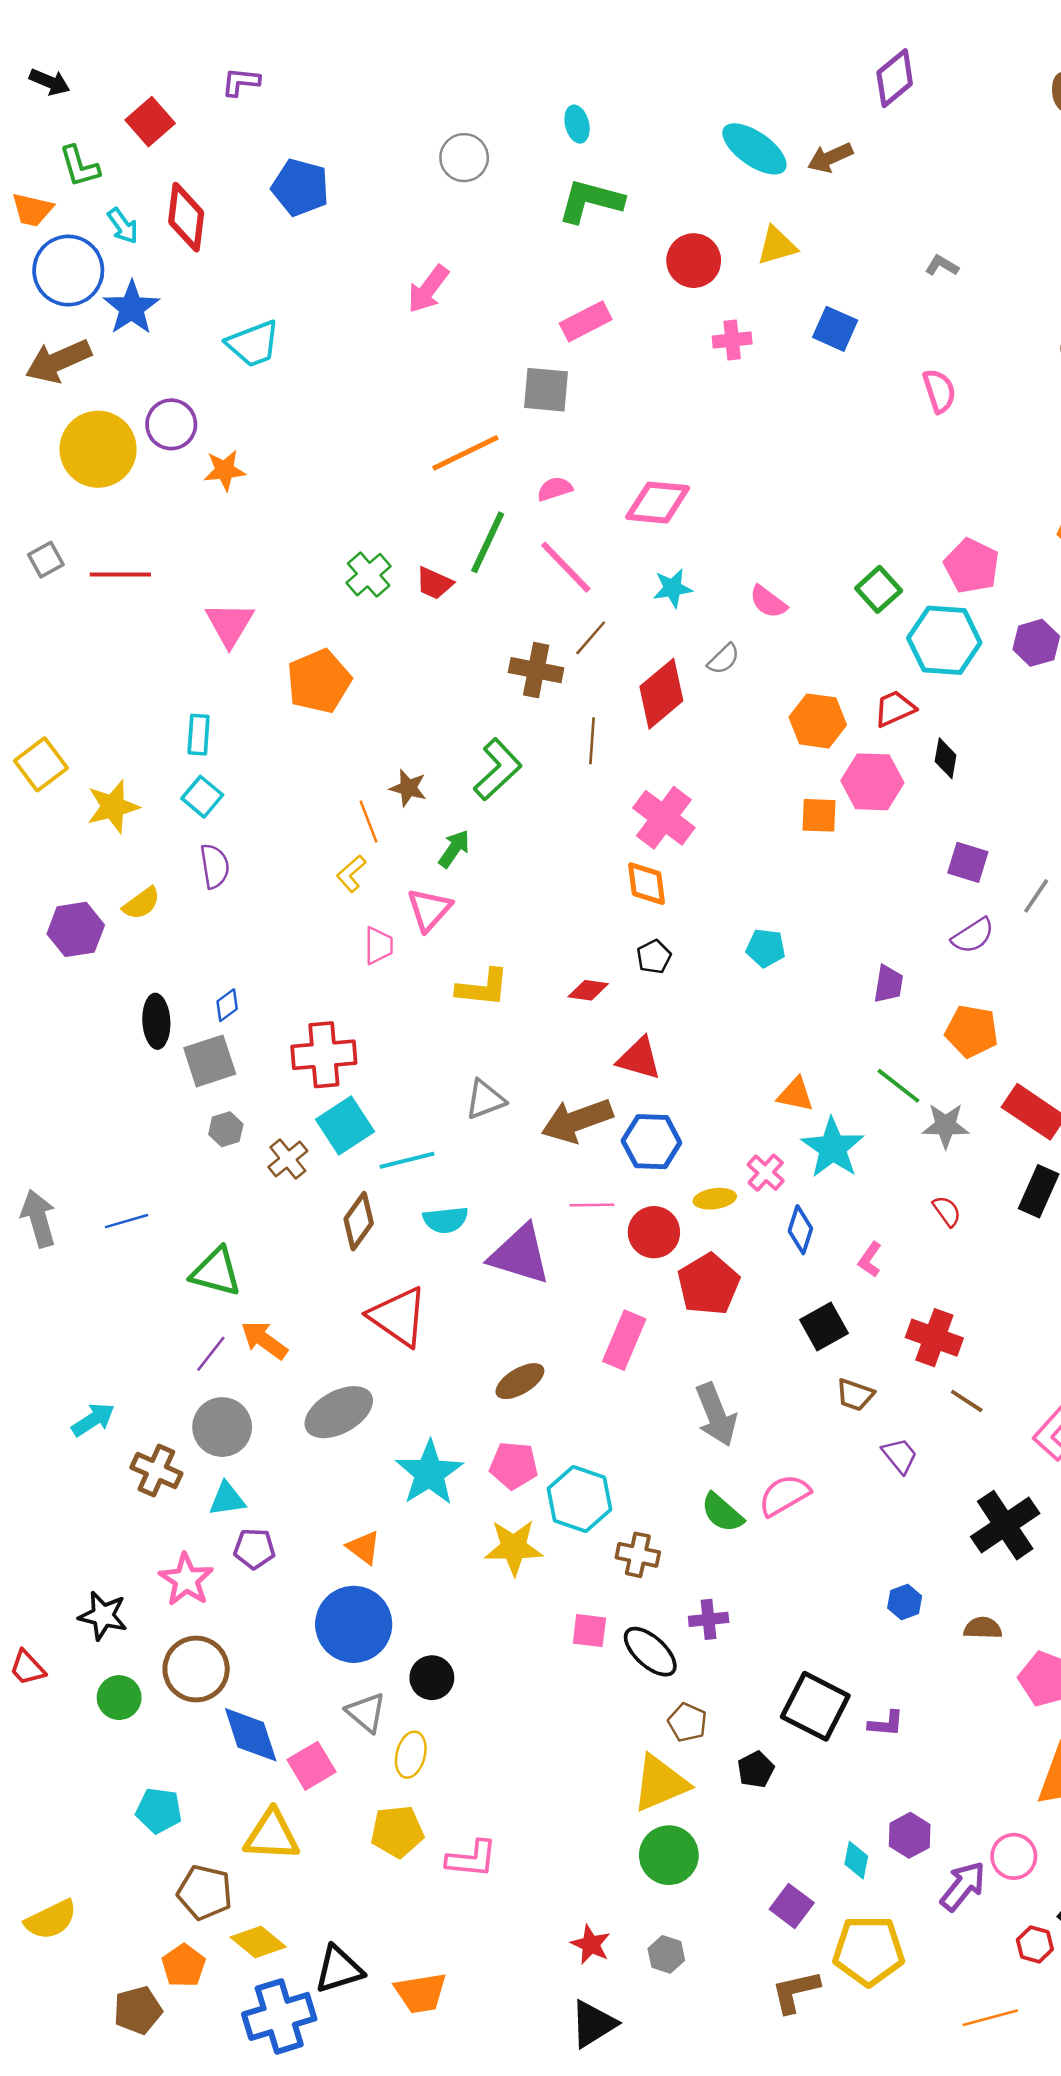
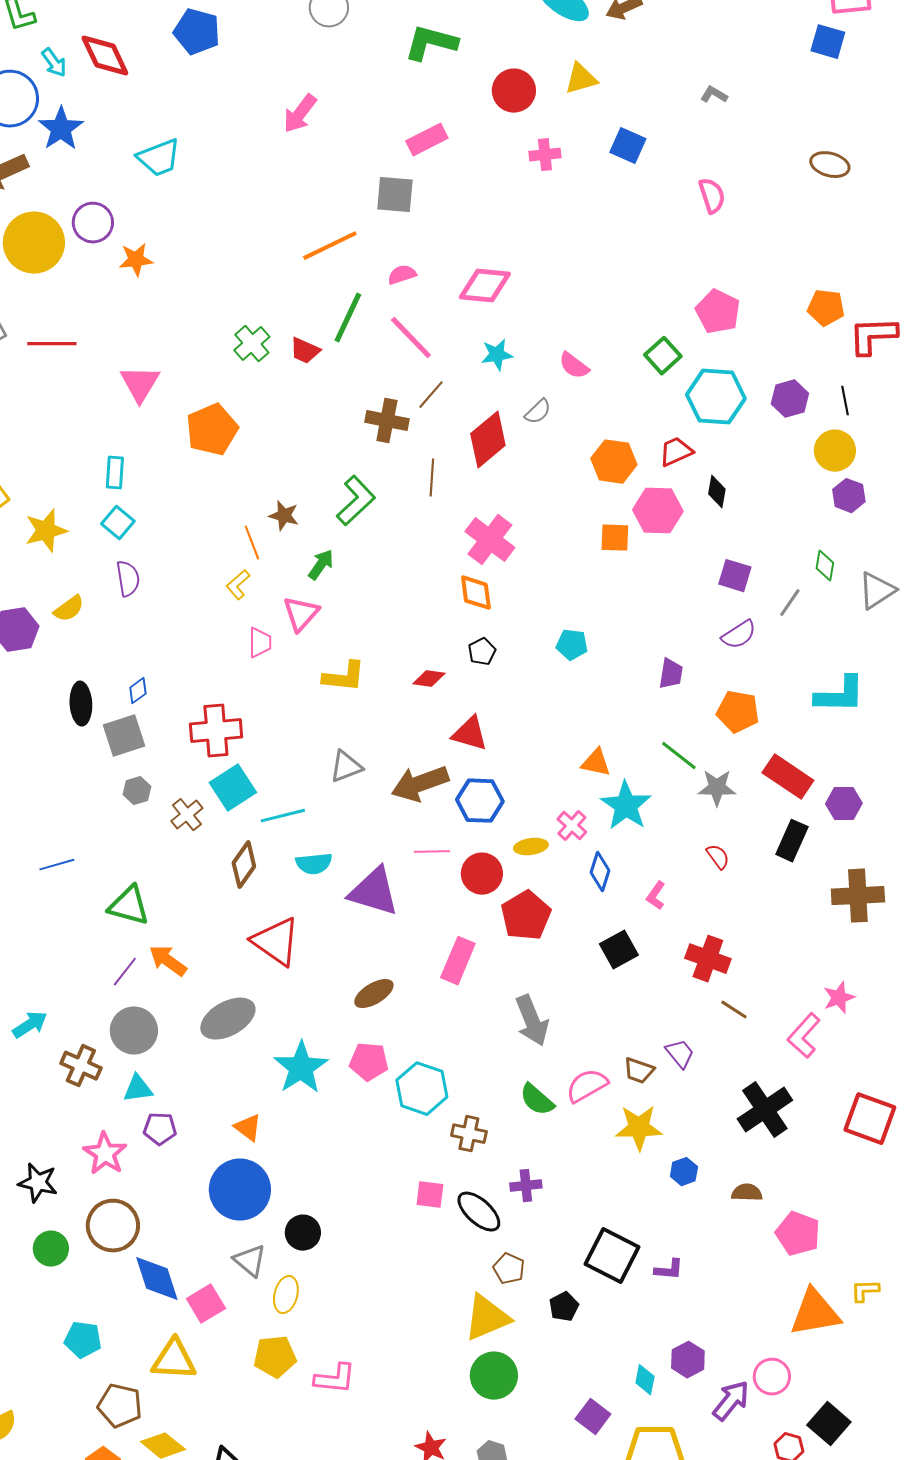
red diamond: (186, 217) -> (105, 56), turned -32
pink pentagon: (972, 566) -> (718, 312), moved
brown trapezoid: (855, 1395) -> (639, 1071), moved
yellow star: (514, 1547) -> (639, 1128), moved

